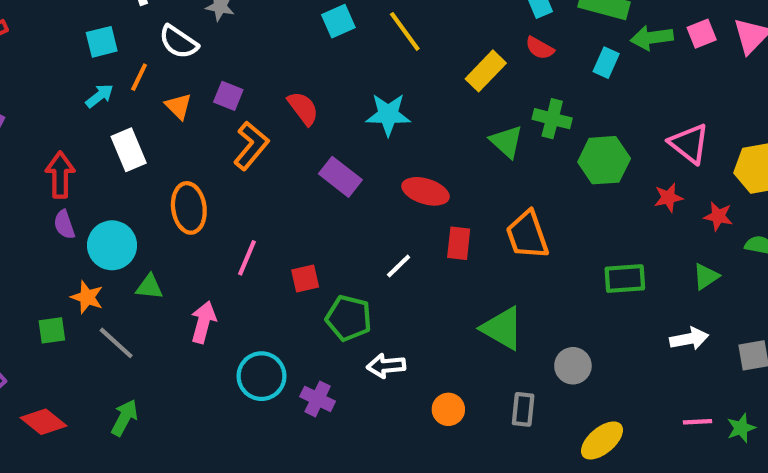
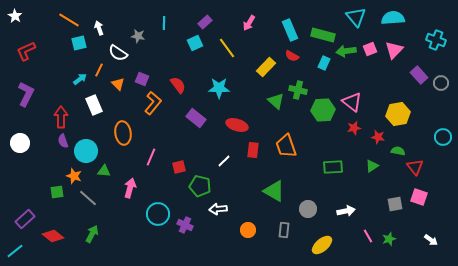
cyan square: (102, 42) -> (79, 43), moved
pink triangle: (689, 144) -> (352, 102), moved
white arrow: (689, 339) -> (346, 211), moved
pink line: (698, 422) -> (368, 236), turned 64

